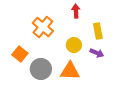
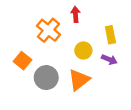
red arrow: (76, 11) -> (76, 14), moved
orange triangle: (70, 71) -> (79, 80), turned -40

